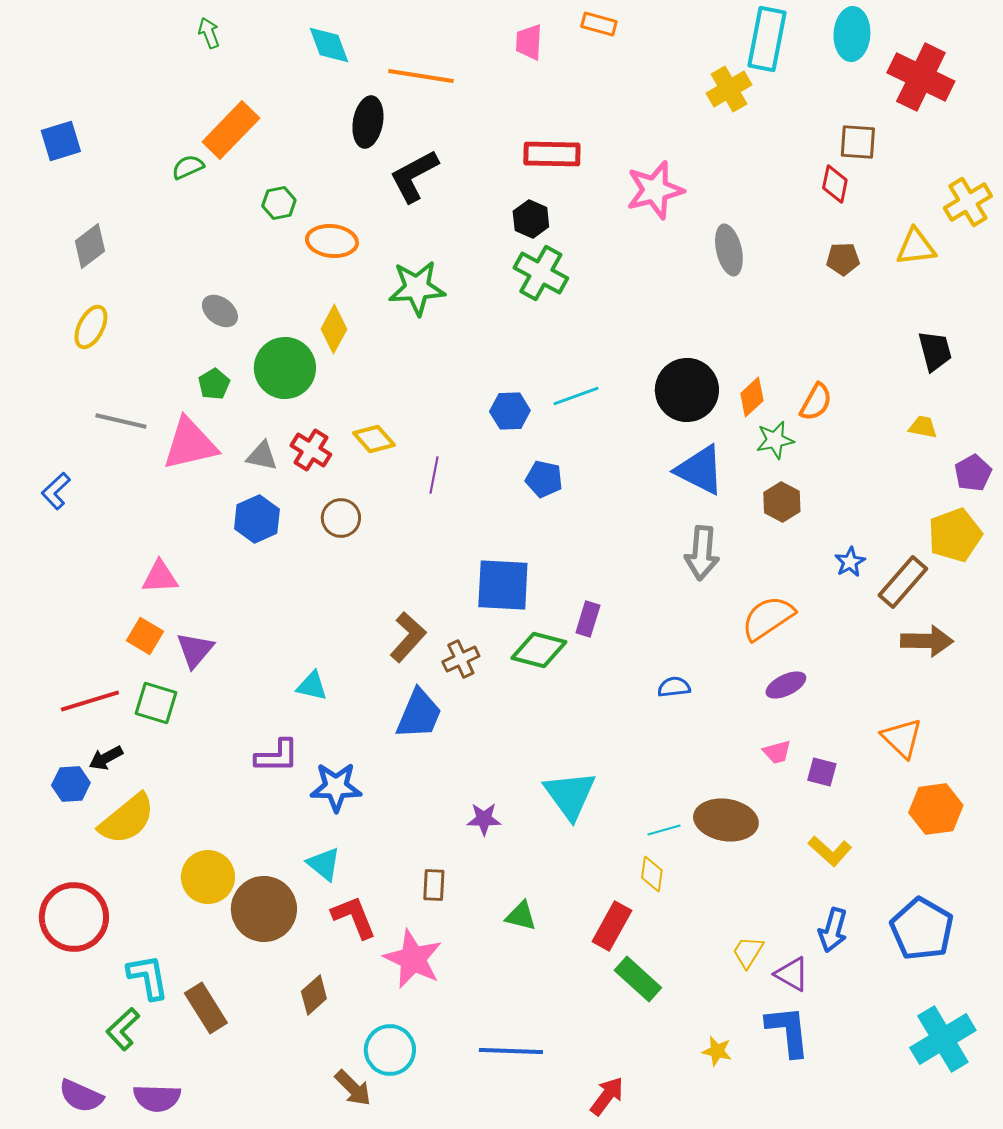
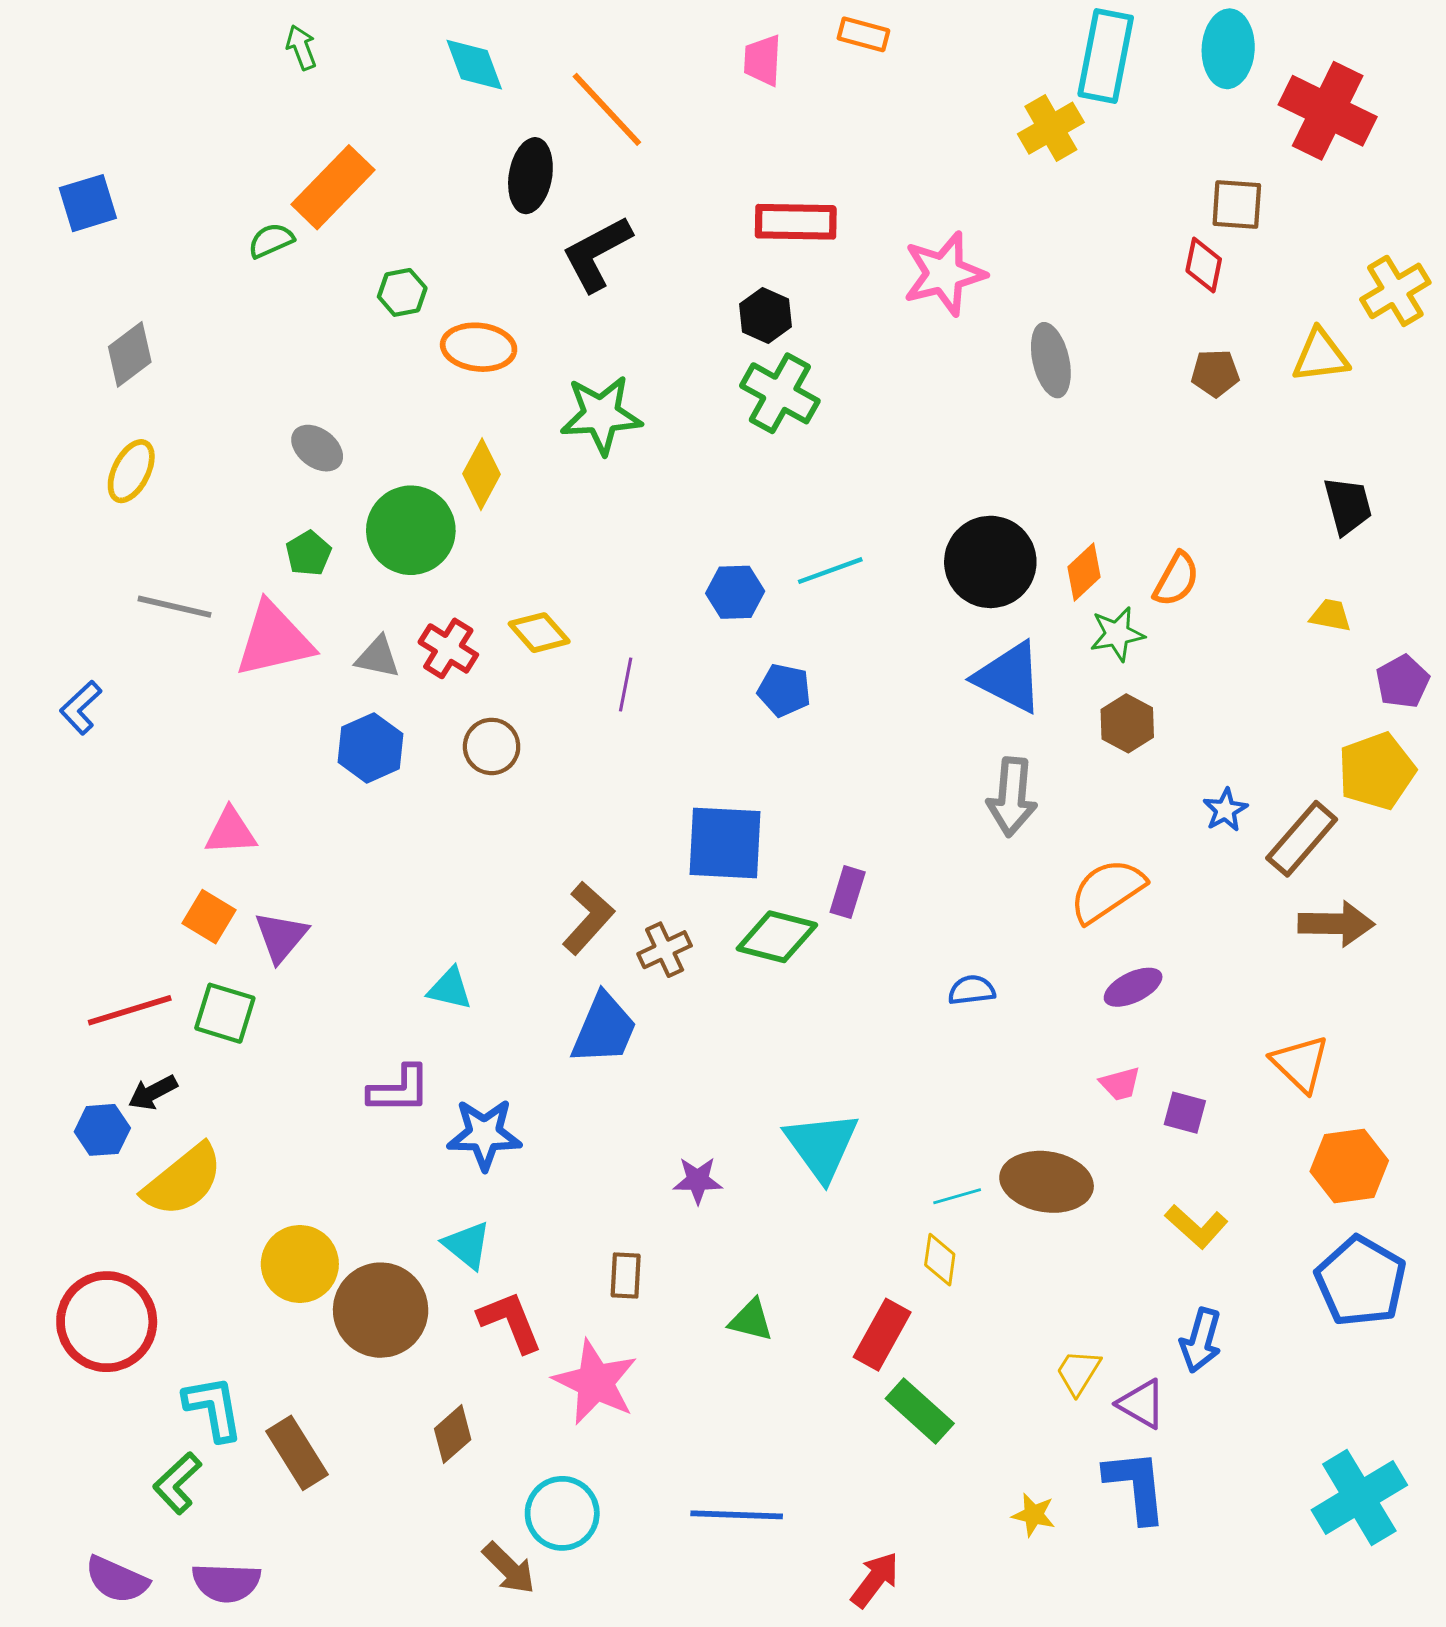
orange line: (421, 76) -> (607, 109), turned 38
blue pentagon: (922, 929) -> (1361, 1281), moved

